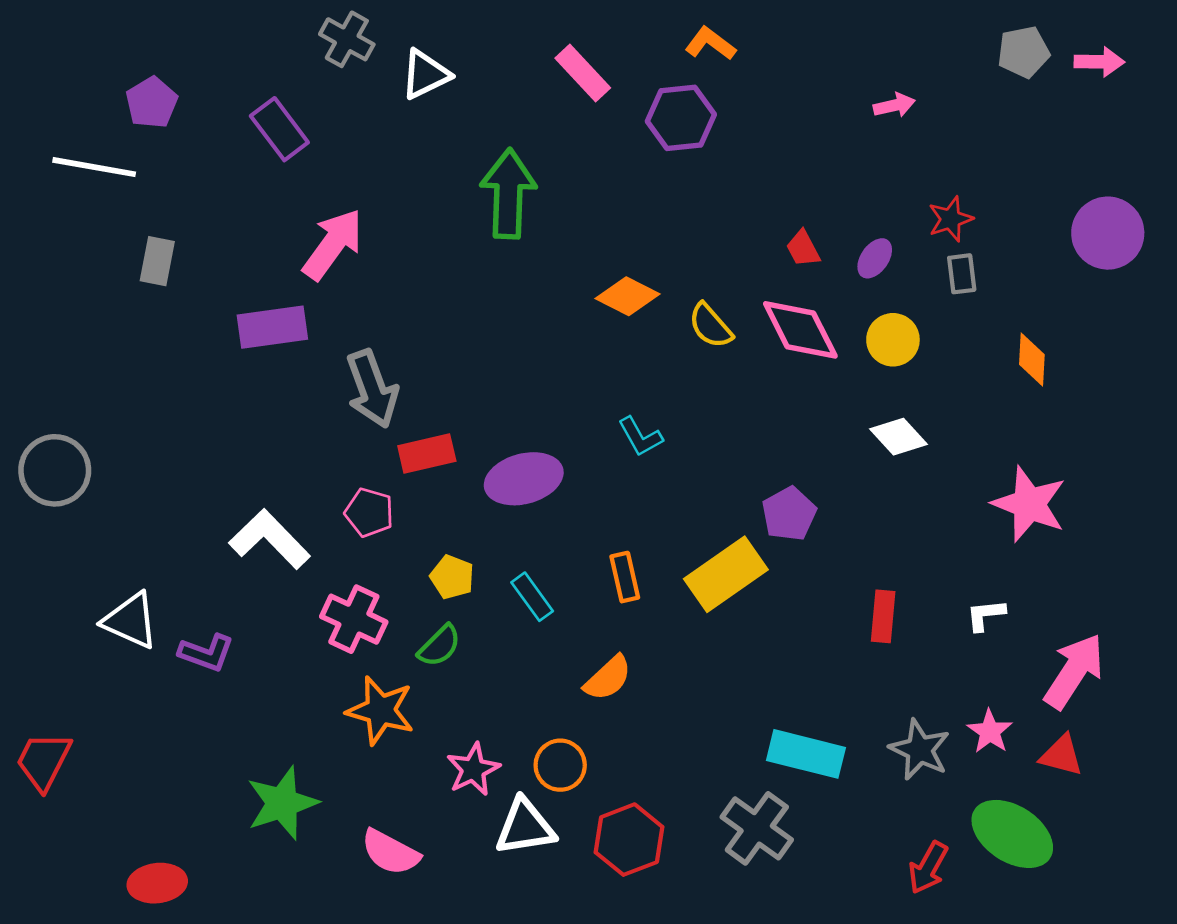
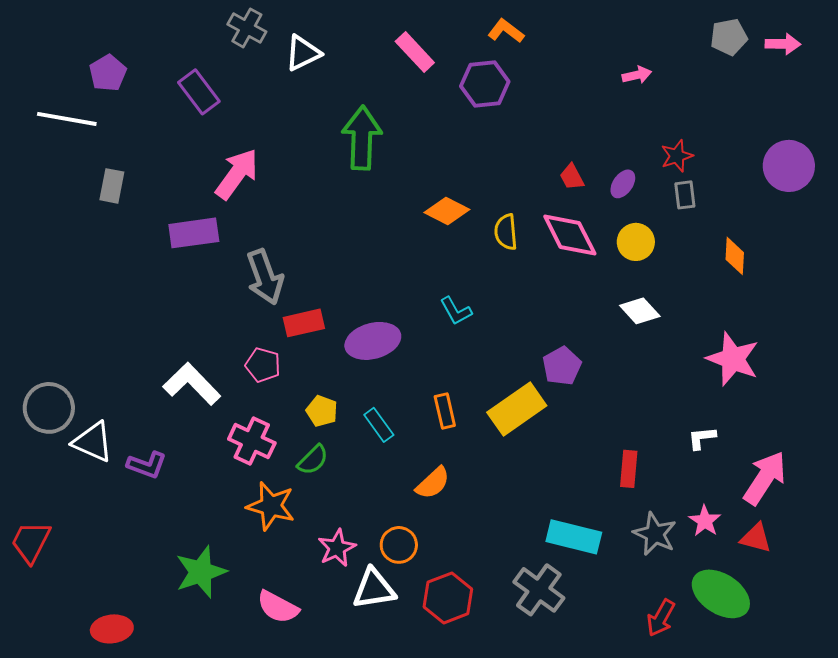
yellow semicircle: (710, 326) -> (506, 232), turned 36
gray circle: (55, 470) -> (49, 408), moved
red rectangle: (883, 616) -> (629, 469), moved

